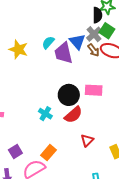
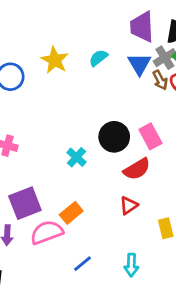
purple trapezoid: (64, 53) -> (142, 27), moved
pink rectangle: (94, 90) -> (150, 136), turned 48
red semicircle: (73, 115) -> (137, 169), moved
purple square: (15, 152) -> (25, 203), size x1.6

